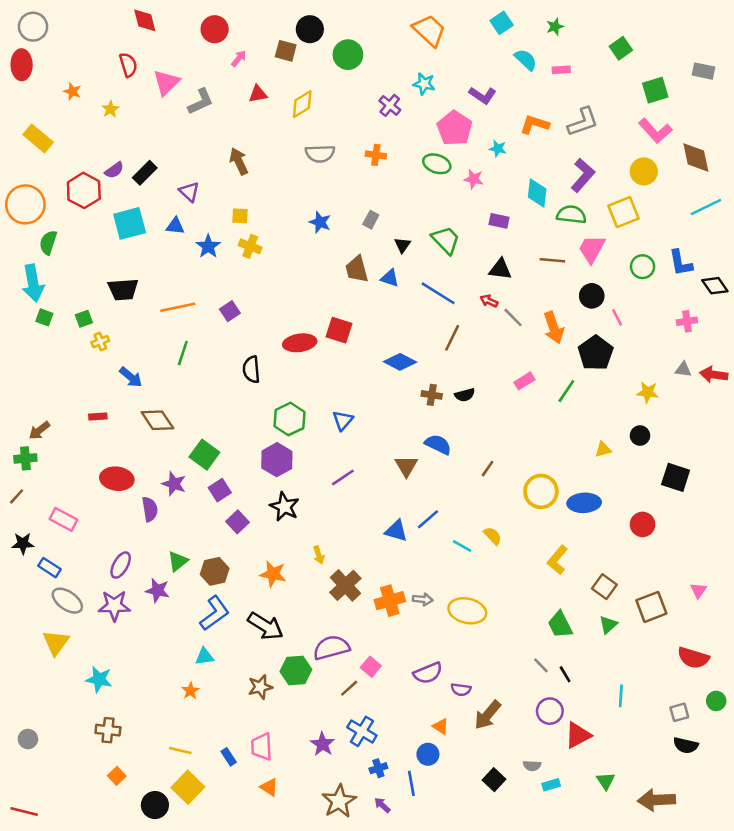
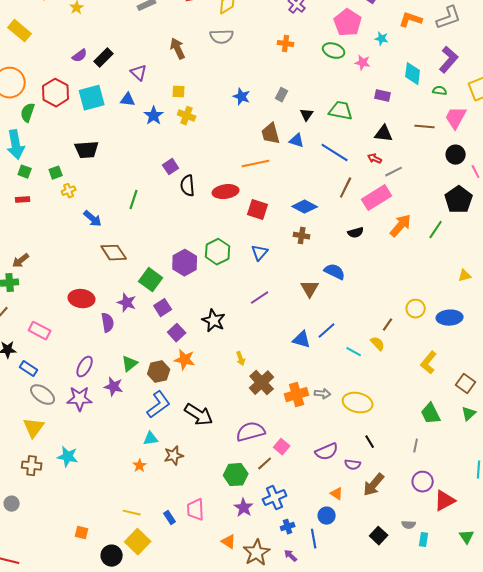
gray semicircle: (320, 154) -> (222, 37), moved
red hexagon: (84, 190) -> (56, 93), moved
green semicircle: (571, 215) -> (440, 91), size x0.6
green trapezoid: (446, 240) -> (341, 111), turned -35
orange line: (178, 307) -> (256, 164), moved
gray line: (513, 317) -> (394, 172), turned -72
orange arrow: (554, 328) -> (401, 226), moved, turned -120
red square: (339, 330) -> (258, 210), moved
black semicircle: (251, 370) -> (188, 186), moved
pink rectangle: (524, 381) -> (377, 198), moved, size x1.8
brown cross: (432, 395) -> (302, 236), moved
red rectangle: (98, 416) -> (23, 200), moved
purple hexagon: (277, 460) -> (185, 263), moved
brown line: (488, 469) -> (388, 325), moved
yellow circle: (541, 491) -> (416, 309), size x0.7
orange star: (273, 574) -> (185, 360), moved
gray line: (541, 665) -> (416, 446), turned 56
green hexagon: (296, 670) -> (236, 475), moved
black line: (565, 674) -> (370, 442), moved
brown star: (260, 687) -> (174, 456), moved
brown cross: (108, 730) -> (32, 466), moved
blue cross: (362, 731) -> (275, 498), turned 35
orange square: (117, 776) -> (82, 533), turned -32
cyan rectangle: (551, 785) -> (424, 540), turned -64
orange triangle: (269, 787) -> (229, 542), moved

